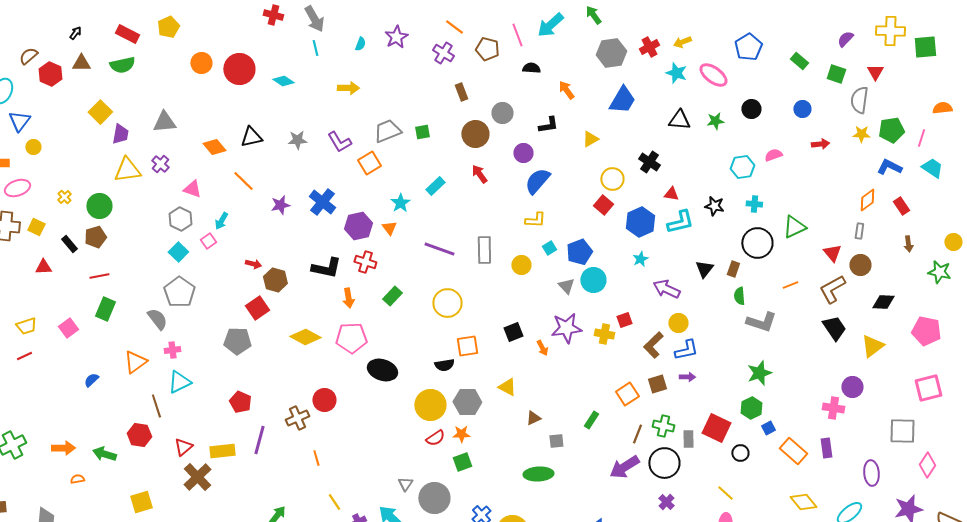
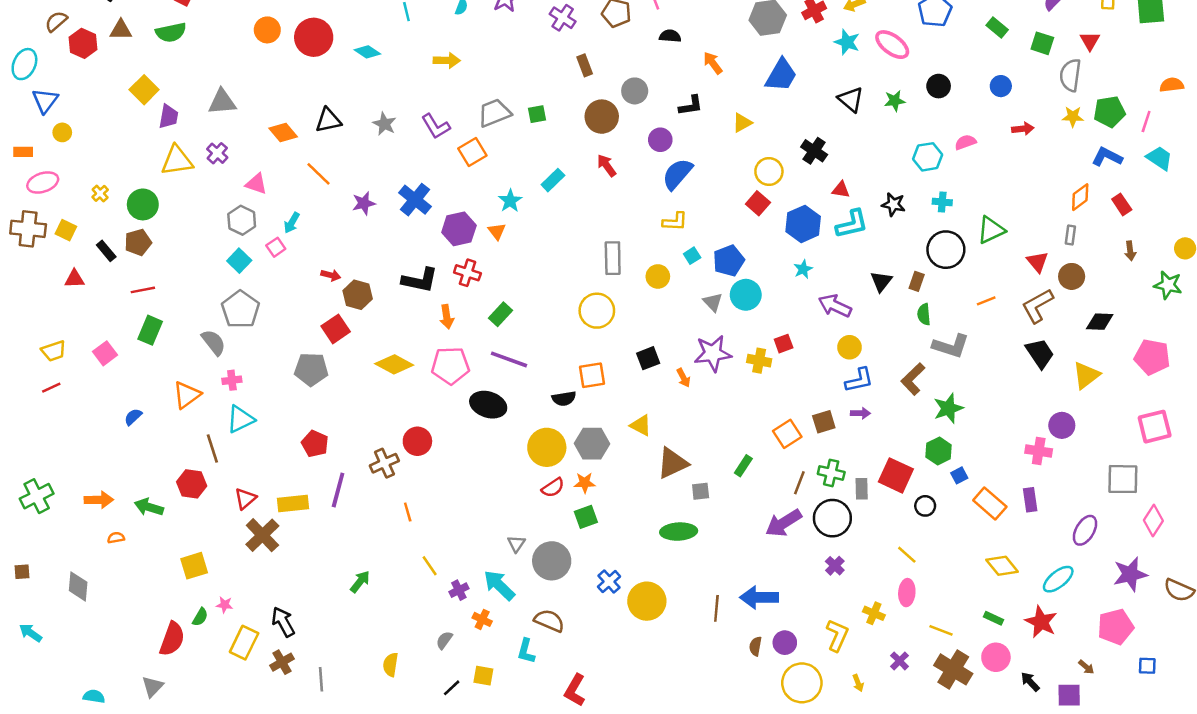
black triangle: (679, 120) -> (851, 99), turned 35
gray star: (297, 140) -> (384, 124), turned 30
purple line: (439, 249) -> (509, 359), moved
yellow circle: (447, 303) -> (597, 311), moved
brown L-shape: (653, 345) -> (913, 379), moved
brown triangle: (533, 418) -> (672, 463), size x1.8
purple ellipse: (871, 473) -> (1085, 530), turned 35

